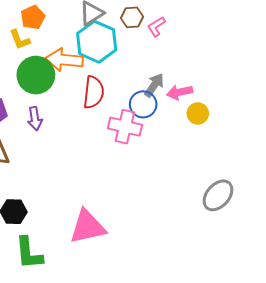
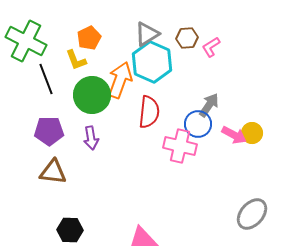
orange arrow: (64, 60) -> (120, 80), turned 105
pink arrow: (180, 92) -> (234, 135), moved, turned -140
gray ellipse: (218, 195) -> (252, 214), moved

